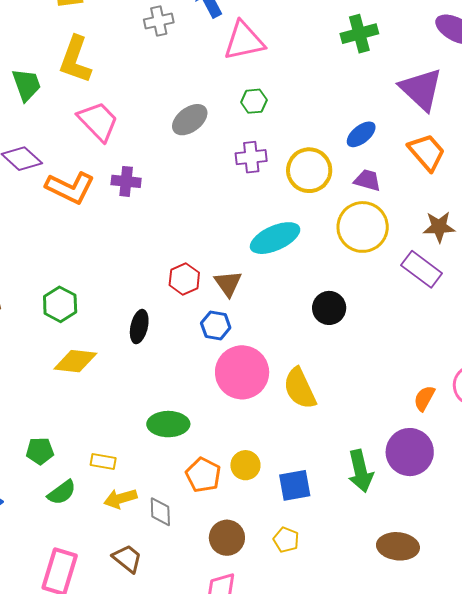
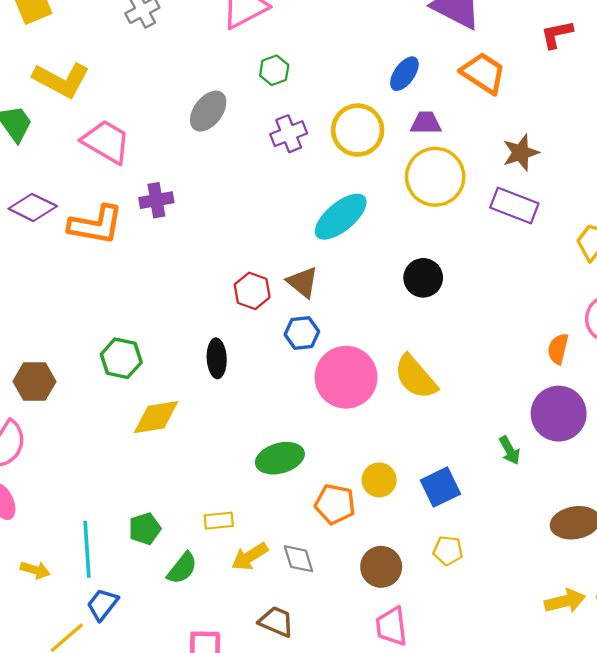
yellow L-shape: (75, 60) -> (61, 80), turned -66
green arrow: (361, 471) -> (510, 450), size x0.6

